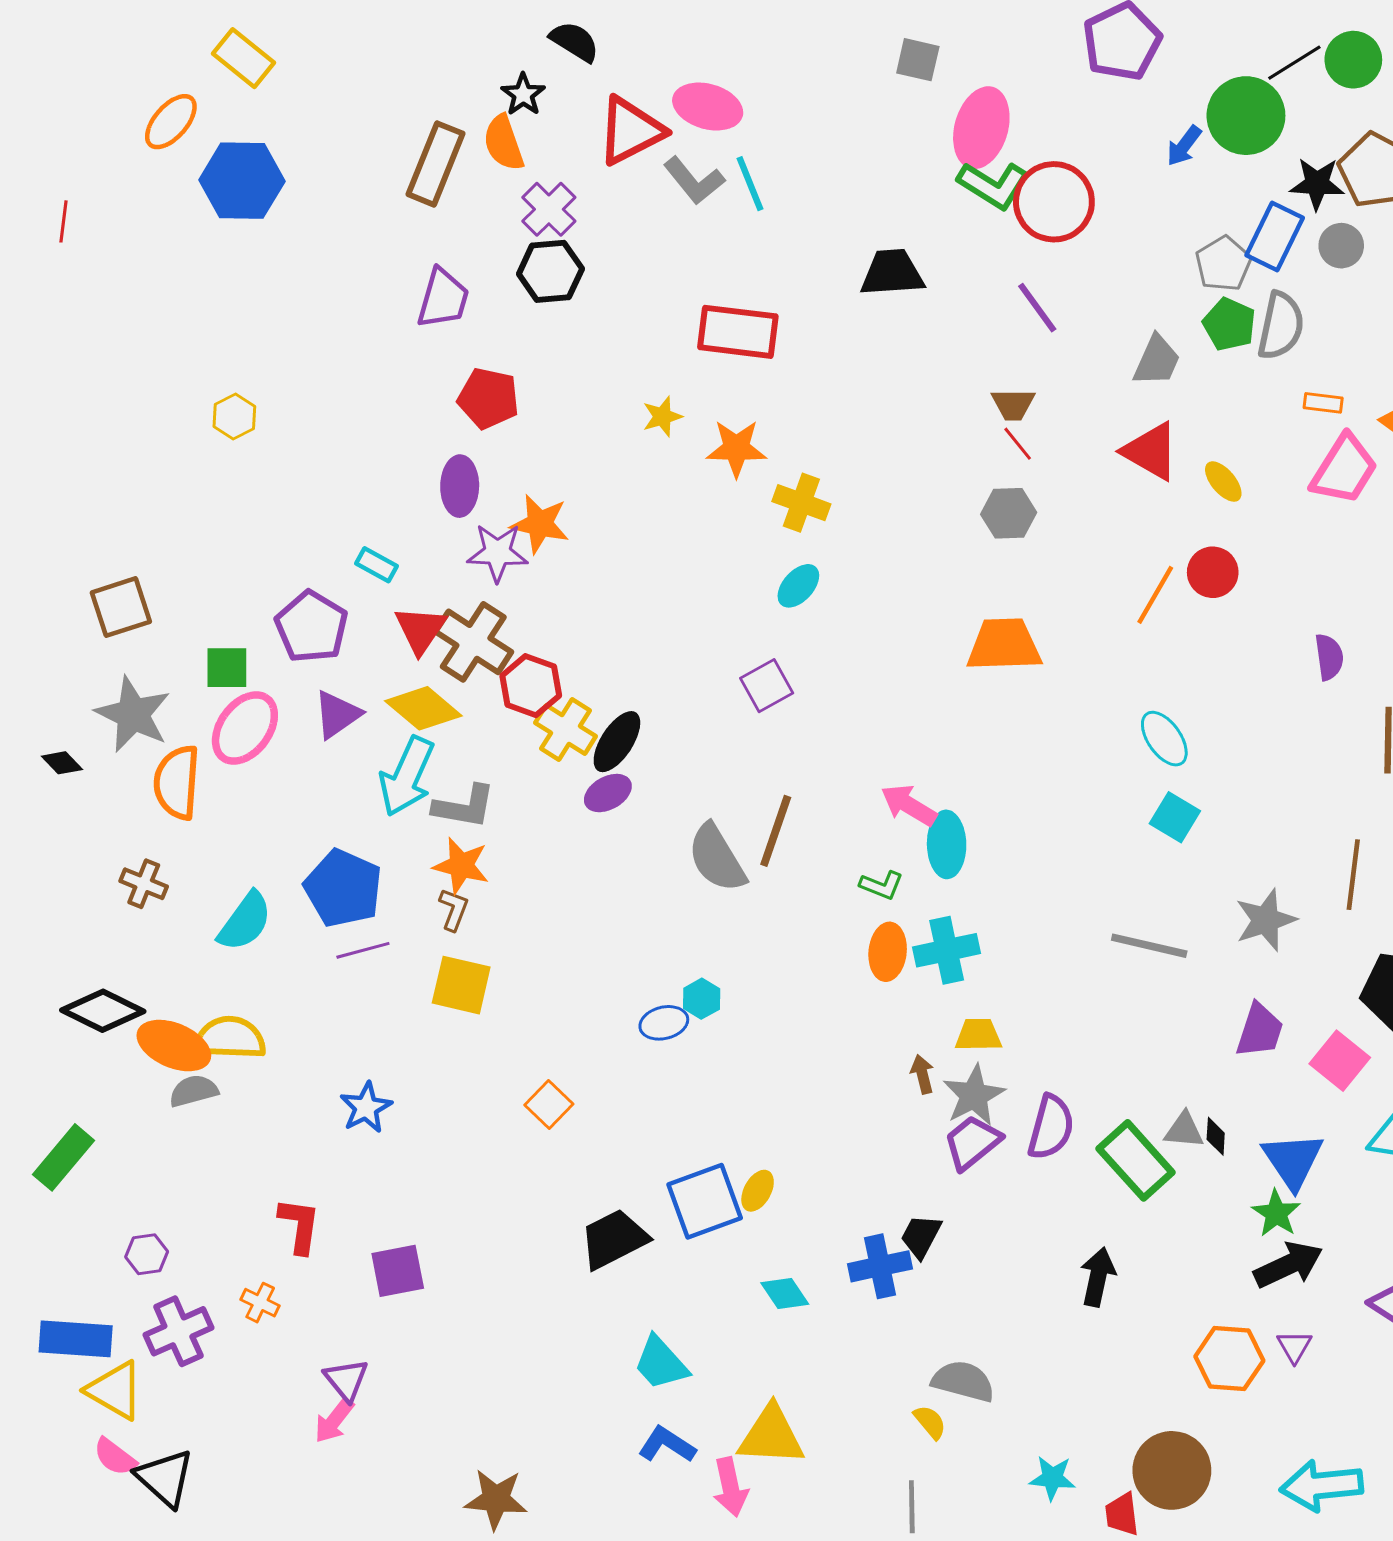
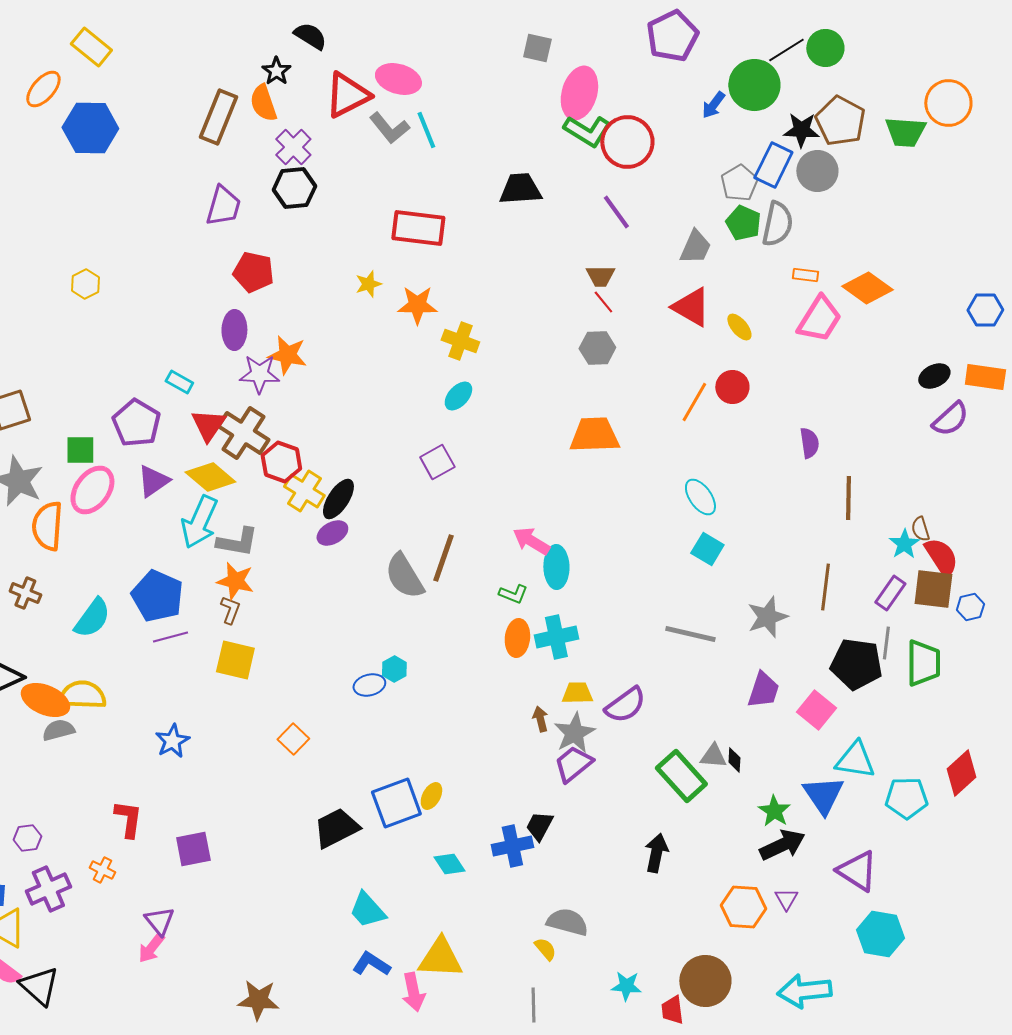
gray circle: (1341, 246) -> (817, 171), size x1.4
purple semicircle: (1051, 1127) -> (625, 705), moved, turned 39
blue triangle: (1293, 1160) -> (823, 795), moved

